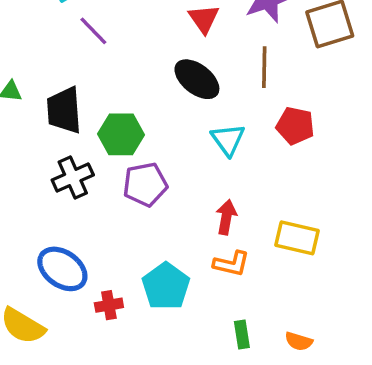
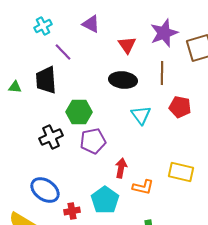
black ellipse: (197, 79) -> (123, 80), turned -32
black trapezoid: (64, 110) -> (46, 80), moved
red arrow: (226, 217) -> (121, 168), moved

